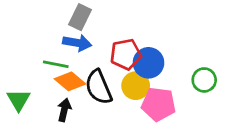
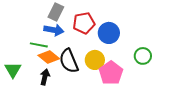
red pentagon: (126, 54) -> (84, 23), moved
blue circle: (148, 63) -> (109, 33), moved
pink pentagon: (158, 104) -> (111, 73), turned 30

